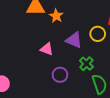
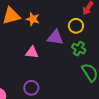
green cross: (86, 64) -> (79, 49), moved
purple circle: (60, 75) -> (31, 88), moved

